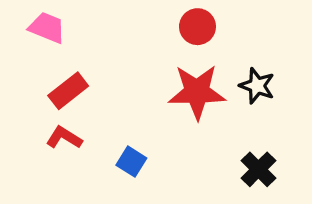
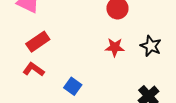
red star: (197, 92) -> (115, 47), size x0.6

